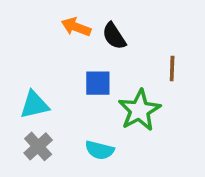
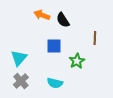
cyan triangle: (34, 105) -> (19, 58), turned -36
green star: (139, 110) -> (77, 61), size x0.7

